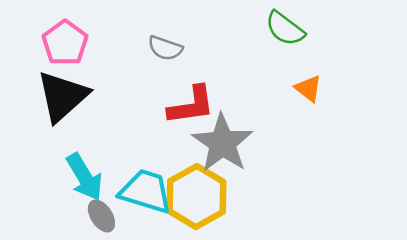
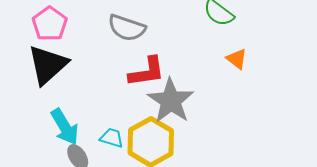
gray semicircle: (165, 48) -> (127, 28), size x1.4
cyan trapezoid: (146, 191) -> (112, 138), size x0.6

